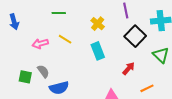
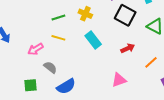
green line: (59, 13) -> (58, 18), moved
red arrow: (129, 69) -> (128, 48), turned 40
gray semicircle: (43, 71) -> (50, 67), moved

